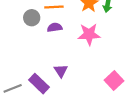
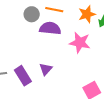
purple semicircle: (55, 27) -> (50, 28), size x1.5

